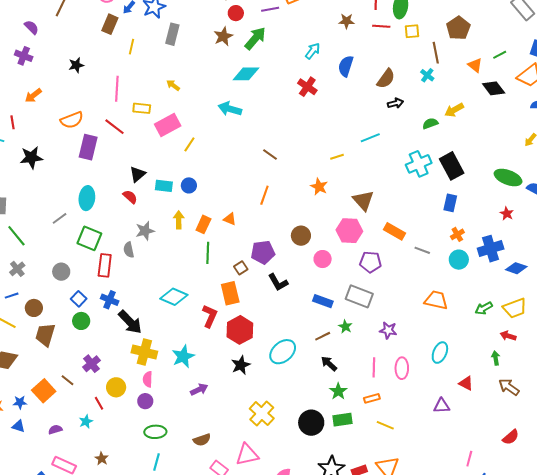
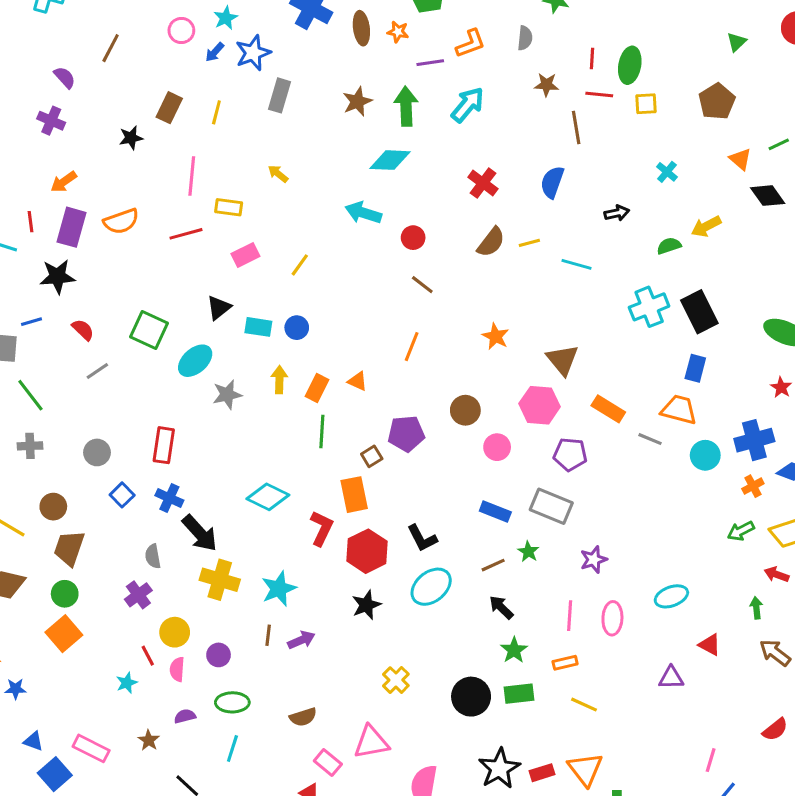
red circle: (236, 13) -> (413, 238), moved
brown rectangle: (110, 24) -> (169, 108), moved
green arrow: (255, 38) -> (406, 106), turned -45
cyan arrow: (313, 51) -> (468, 105), moved, size x1.4
brown line: (436, 53) -> (576, 128), moved
blue semicircle: (346, 66) -> (552, 182), moved
brown semicircle: (386, 79) -> (491, 242), moved
pink rectangle: (168, 125) -> (245, 255), moved, size x0.7
red line: (114, 127) -> (186, 234), turned -55
cyan line: (370, 138) -> (576, 264), turned 36
purple rectangle: (88, 147) -> (71, 227), moved
yellow line: (337, 157) -> (529, 243), moved
red semicircle: (130, 197) -> (83, 330), moved
cyan ellipse: (87, 198) -> (195, 361), moved, turned 40
orange cross: (457, 234) -> (753, 486), moved
green square: (89, 238) -> (149, 330), moved
gray semicircle: (129, 250) -> (153, 556), moved
gray cross: (17, 269) -> (30, 446), turned 35
black L-shape: (278, 282) -> (422, 538), moved
blue line: (12, 296) -> (31, 322), moved
orange trapezoid: (436, 300) -> (679, 410), moved
green circle: (81, 321) -> (65, 594), moved
purple star: (388, 330) -> (594, 560), turned -30
cyan ellipse: (440, 353) -> (671, 596), turned 45
pink semicircle: (148, 379) -> (177, 669), moved
brown line: (67, 380) -> (268, 635), moved, turned 56
blue star: (20, 402) -> (15, 689), moved
yellow cross: (262, 413) -> (396, 680), size x0.7
blue triangle: (18, 426) -> (33, 741), moved
purple semicircle: (55, 430) -> (185, 716), moved

